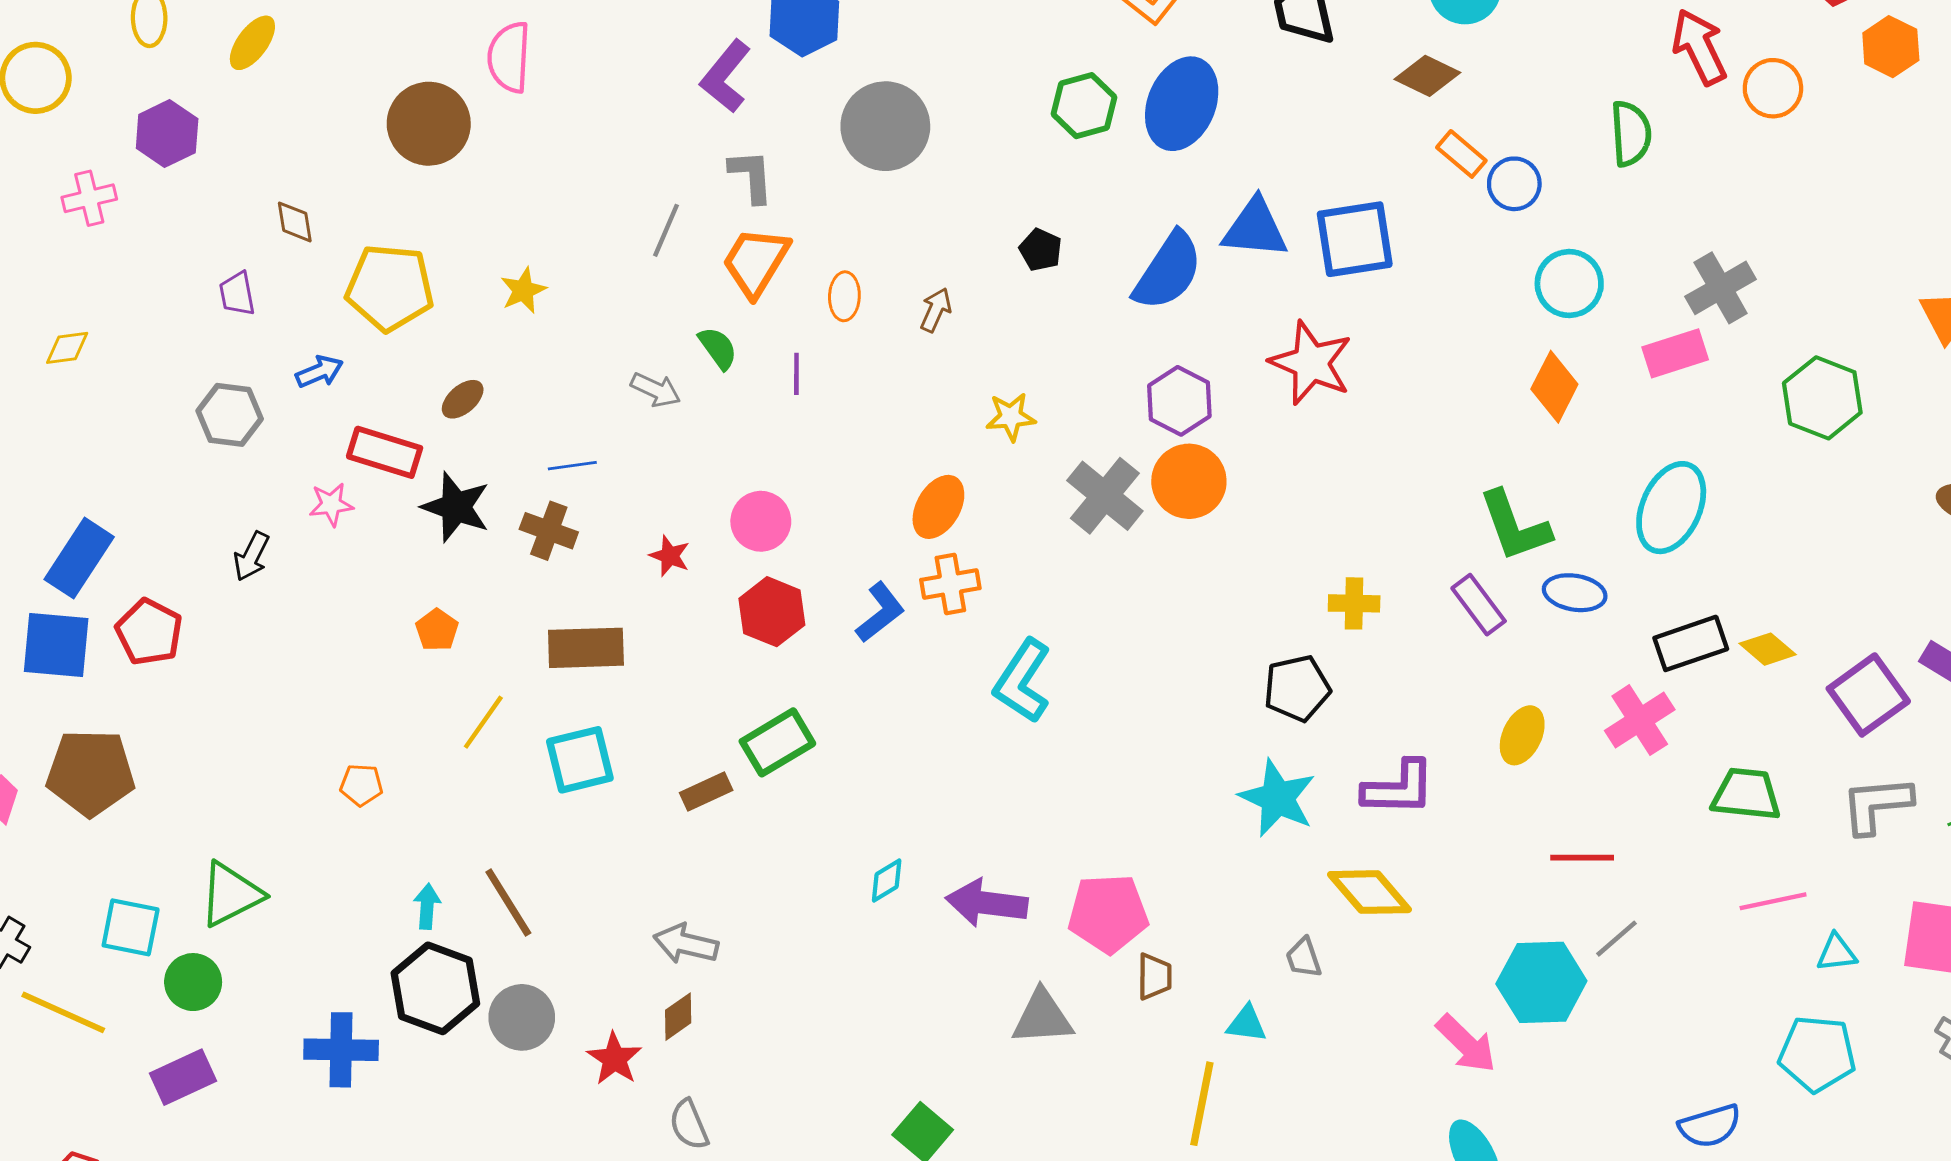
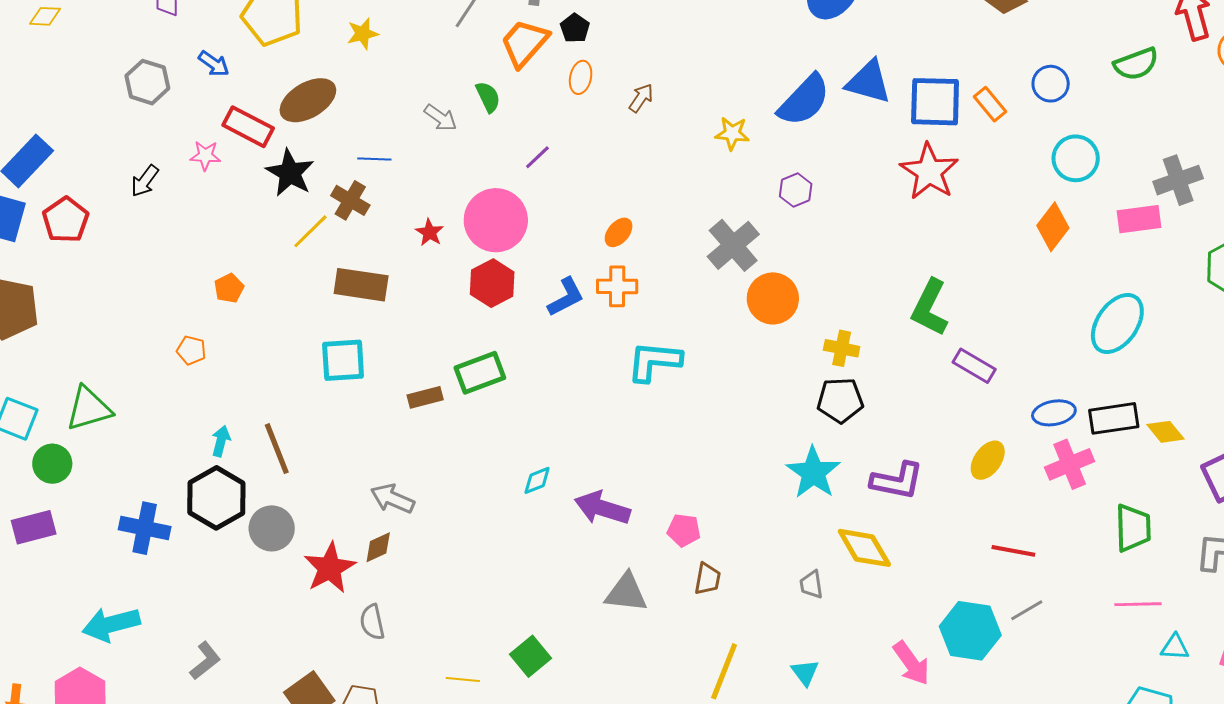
green semicircle: (1631, 134) -> (1136, 64), turned 63
orange rectangle: (1461, 154) -> (990, 104), moved
black pentagon: (1040, 250) -> (575, 28), moved
red star: (1311, 363) -> (929, 172), moved
blue arrow: (319, 372) -> (214, 64), turned 48
purple line: (796, 374) -> (537, 157), moved, turned 36
brown ellipse: (463, 399) -> (308, 100), size x1.8
purple hexagon: (1179, 401) -> (796, 190), size x0.7
yellow star: (1011, 417) -> (732, 133), moved
orange circle: (1189, 481) -> (773, 298), moved
orange ellipse: (938, 507) -> (619, 232), size x0.7
pink circle: (761, 521) -> (496, 220), size x1.5
green L-shape: (1515, 526) -> (930, 308), moved, turned 36
blue ellipse: (1575, 593) -> (1054, 413), moved, turned -30
yellow cross: (1354, 603) -> (842, 348), moved
purple rectangle: (1479, 605) -> (974, 366), turned -33
orange pentagon: (437, 630) -> (229, 288), moved
cyan L-shape: (1022, 681) -> (654, 361), turned 52
yellow line: (483, 722) -> (310, 231), moved
green trapezoid: (1746, 794) -> (1133, 528), turned 72
pink pentagon: (1108, 913) -> (684, 530), size x0.6
cyan triangle: (1247, 1024) -> (805, 672), moved, turned 36
red star: (614, 1059) -> (330, 568), size x1.4

